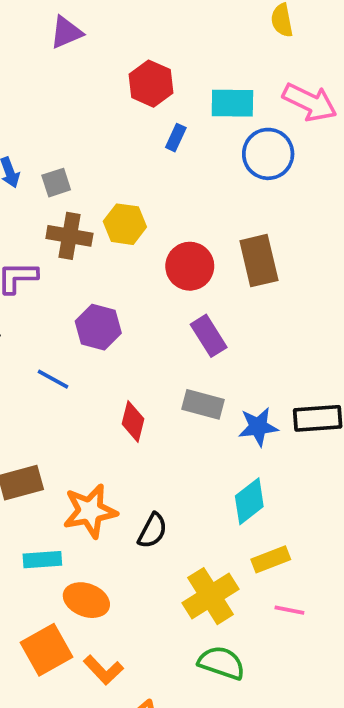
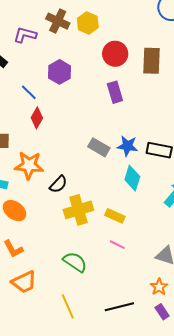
gray rectangle: (203, 404) -> (99, 147), moved
red diamond: (133, 421) -> (37, 118), moved
cyan diamond: (249, 501) -> (132, 178), moved, turned -50
yellow rectangle: (271, 559) -> (115, 216), turned 30
yellow cross: (211, 596) -> (78, 210), moved

